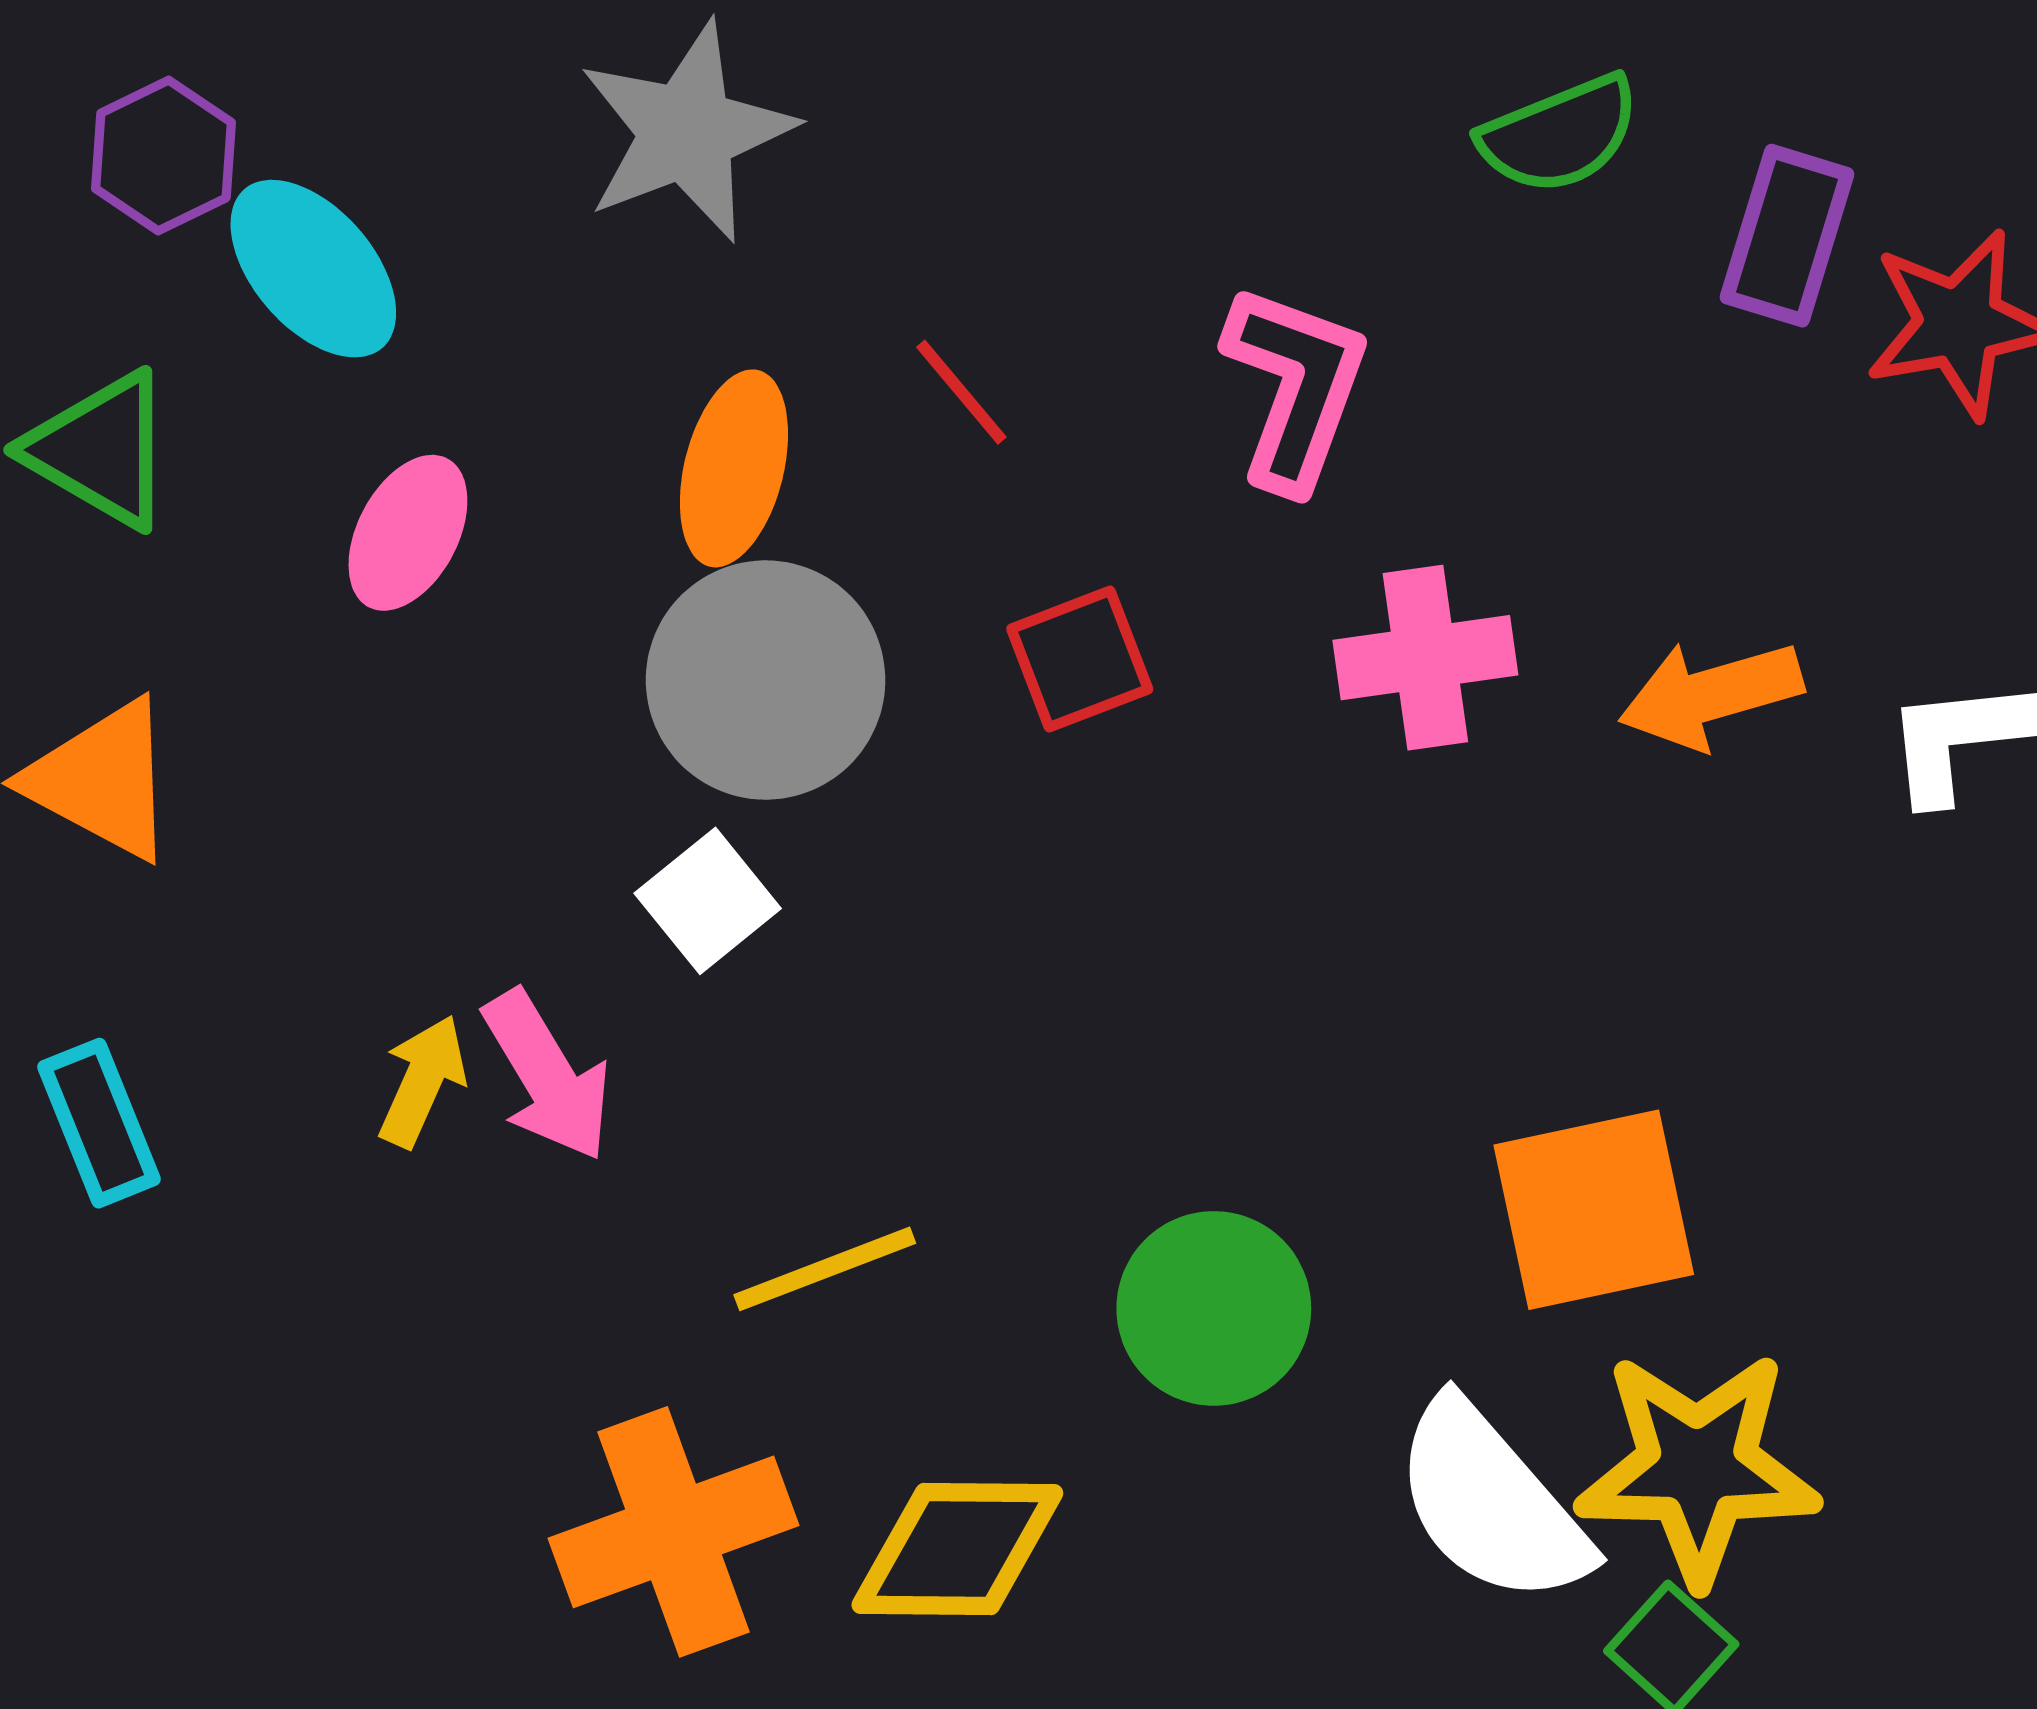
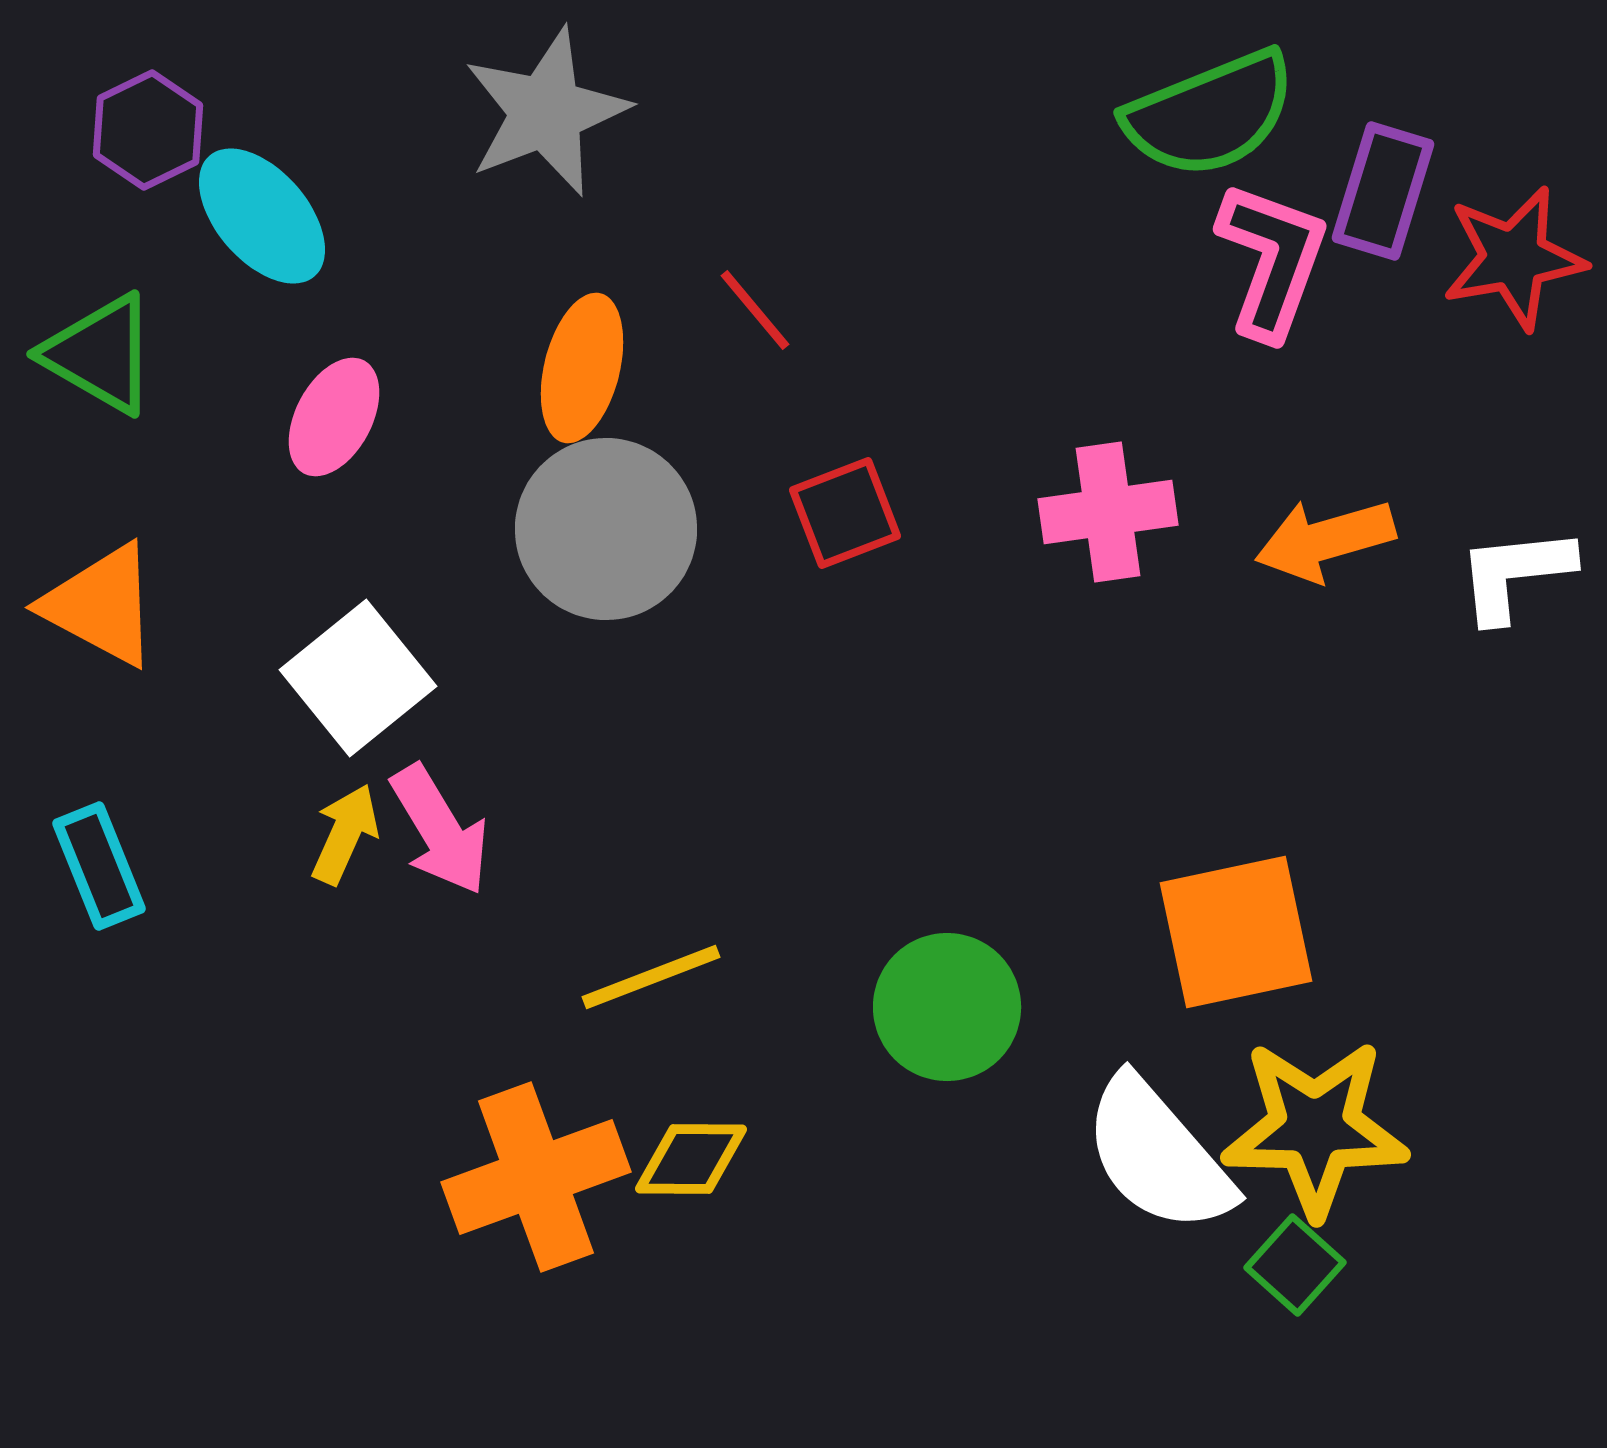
green semicircle: (1560, 134) -> (1210, 114), size x1.4
pink L-shape: (1295, 387) -> (1272, 260), moved
white square: (708, 901) -> (358, 678), moved, size x1.4
yellow diamond: (957, 1549) -> (691, 1159), moved, size x0.7

